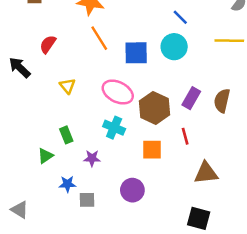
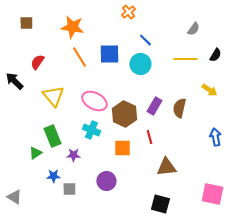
blue square: (136, 53) -> (109, 54), moved
yellow triangle: (67, 86) -> (53, 96), size x1.6
green rectangle: (66, 135) -> (52, 136), size x1.5

